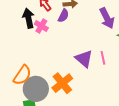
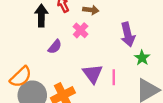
purple semicircle: (63, 16) -> (55, 47), moved
pink cross: (41, 26) -> (81, 30), moved

